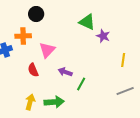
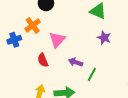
orange cross: (23, 36) -> (33, 25), turned -35
purple star: (103, 36) -> (104, 38), moved

